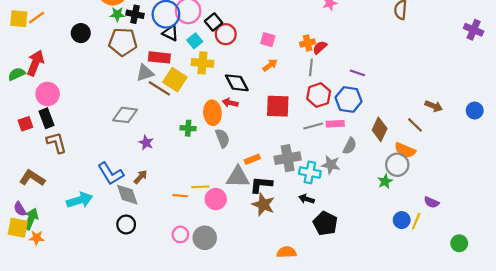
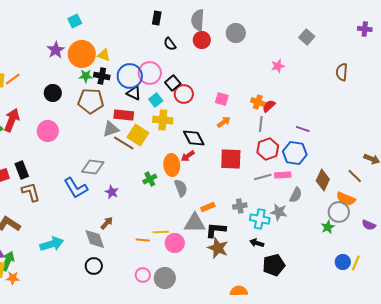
orange cross: (308, 43) -> (258, 102), turned 32
pink circle: (48, 94) -> (48, 131), moved
red arrow: (230, 103) -> (188, 156), turned -48
green cross: (188, 128) -> (150, 179), turned -32
gray cross: (288, 158) -> (240, 206), size x0.6
blue L-shape: (111, 174) -> (76, 188), moved
purple semicircle: (432, 202) -> (369, 225), moved
black pentagon: (325, 223) -> (274, 265), turned 30

